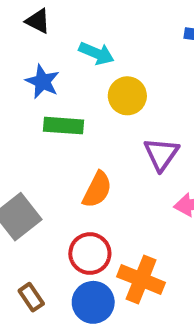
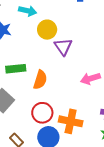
green rectangle: (64, 126) -> (16, 69), moved
purple triangle: (161, 154) -> (63, 47), moved

